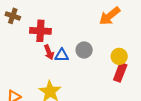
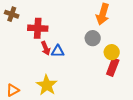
orange arrow: (110, 16) -> (103, 14), turned -35
gray circle: (84, 50) -> (93, 38), moved

